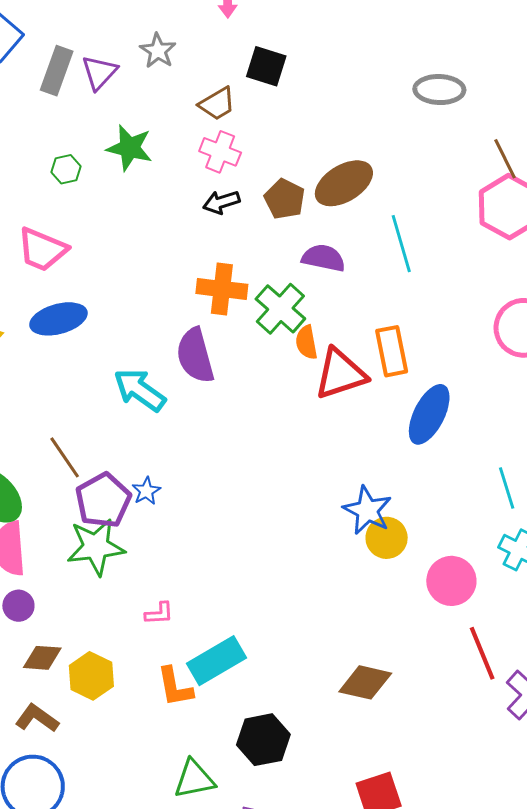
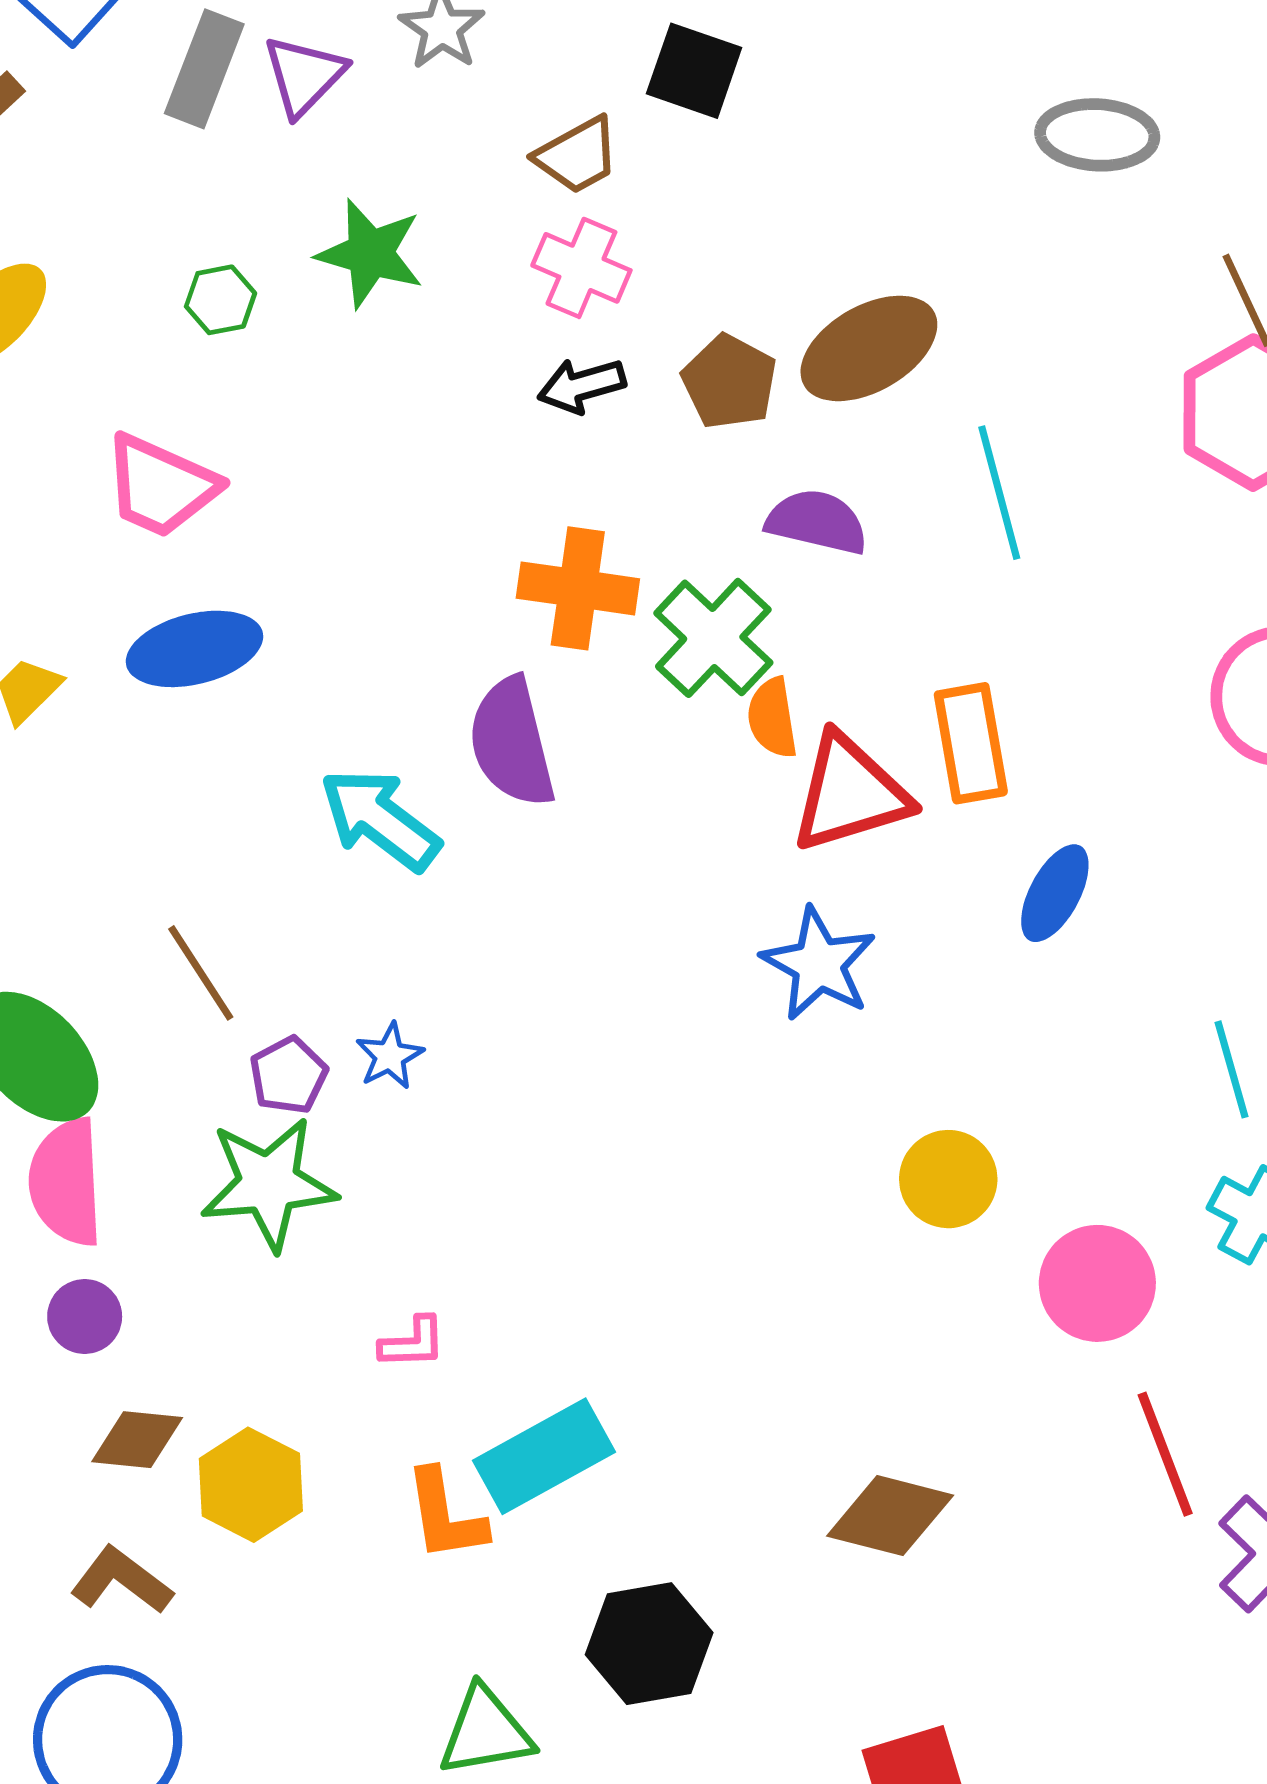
blue ellipse: (429, 414) -> (1055, 893), size x0.7
purple pentagon: (103, 500) -> (288, 1075), size x0.6
blue star: (367, 510) -> (819, 964), moved

